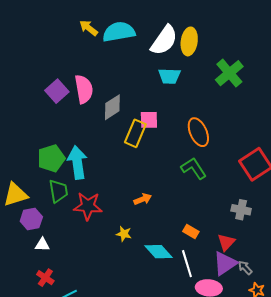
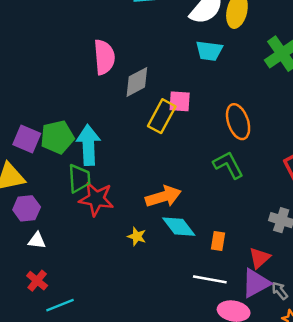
purple square: (57, 91) -> (27, 139), moved, turned -30
green trapezoid: (58, 191) -> (79, 178), moved
orange arrow: (143, 199) -> (163, 197), size x1.6
orange rectangle: (191, 231) -> (218, 241), turned 63
cyan diamond: (159, 252) -> (179, 227), moved
white line: (187, 264) -> (210, 279), turned -68

